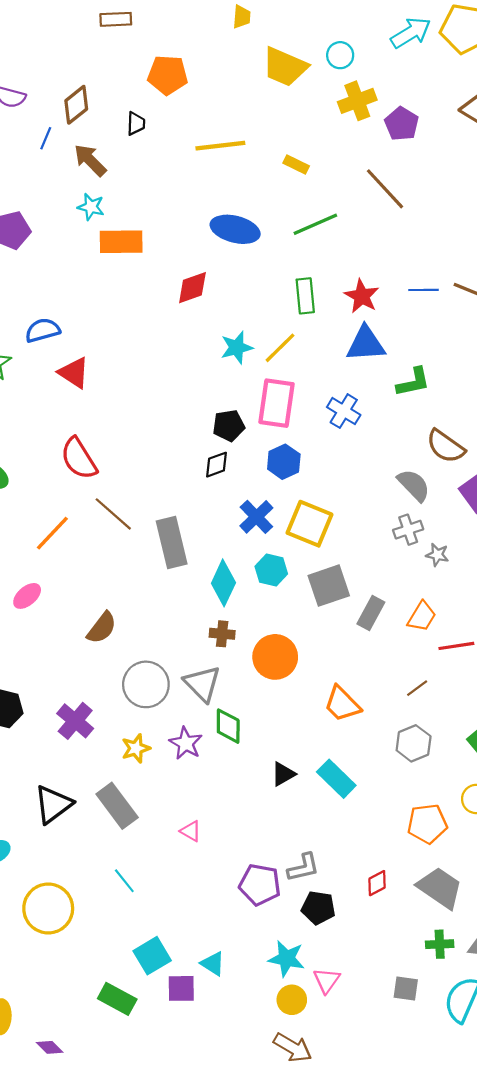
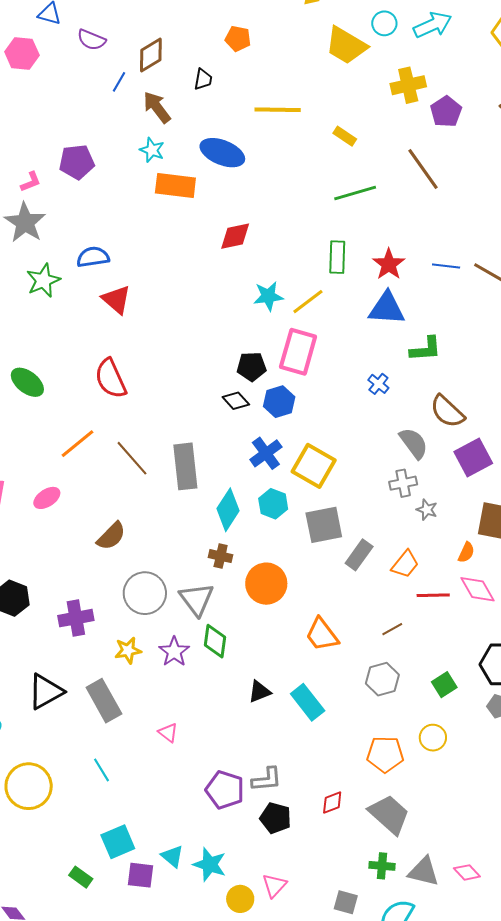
cyan arrow: (411, 33) -> (433, 25), moved
cyan circle: (340, 55) -> (384, 23), moved
orange pentagon: (168, 75) -> (238, 39), size x0.7
blue ellipse: (235, 229) -> (222, 153), moved
blue cross: (344, 411) -> (378, 384), moved, size x0.7
blue hexagon: (284, 462) -> (279, 402), moved
black diamond: (217, 465) -> (236, 401), turned 60
brown line: (113, 514) -> (132, 458), moved
purple cross: (75, 721) -> (76, 618), turned 32
cyan star: (287, 959) -> (210, 864), moved
green rectangle: (117, 999) -> (81, 877), size x0.7

